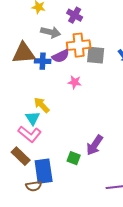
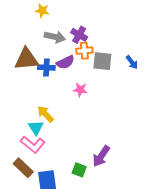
purple cross: (75, 15) -> (79, 35), moved
orange cross: (79, 45) -> (84, 51), size x0.7

